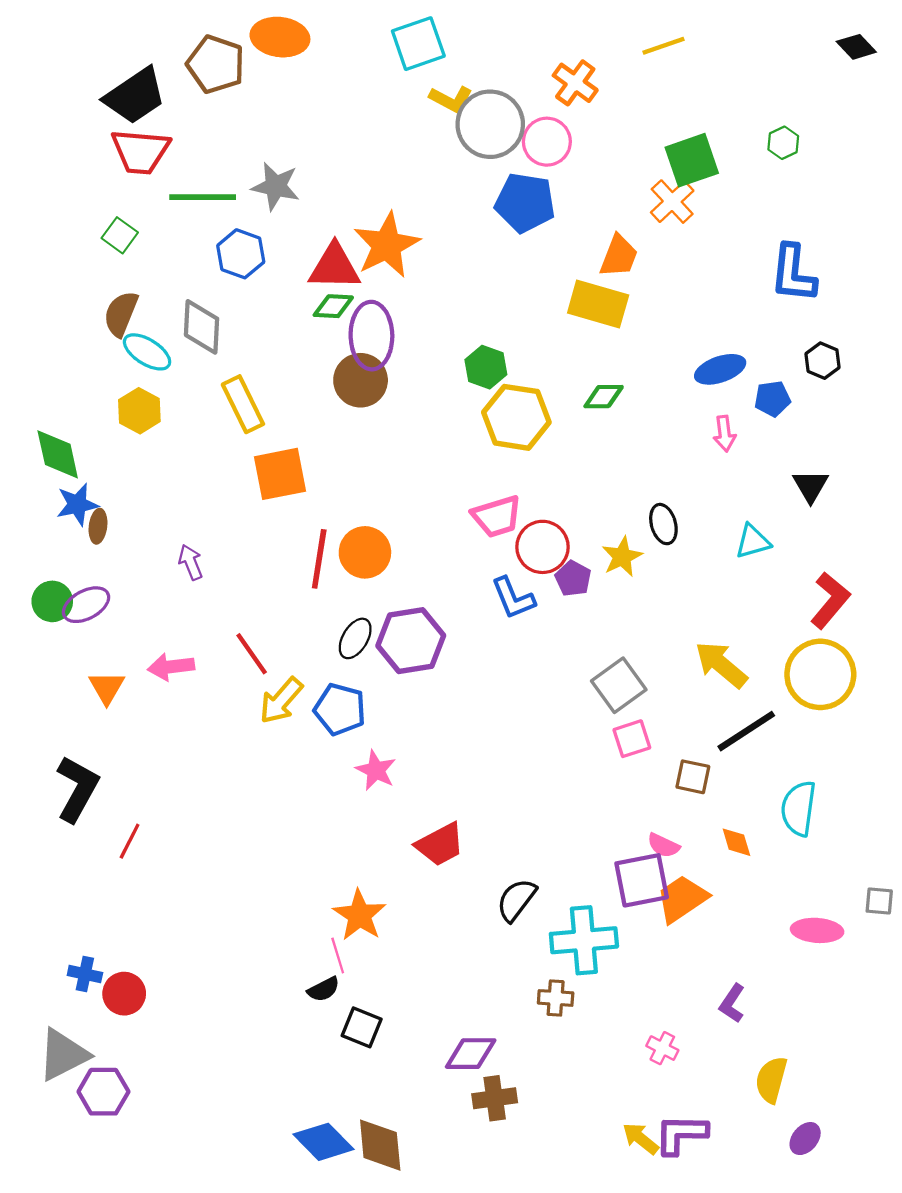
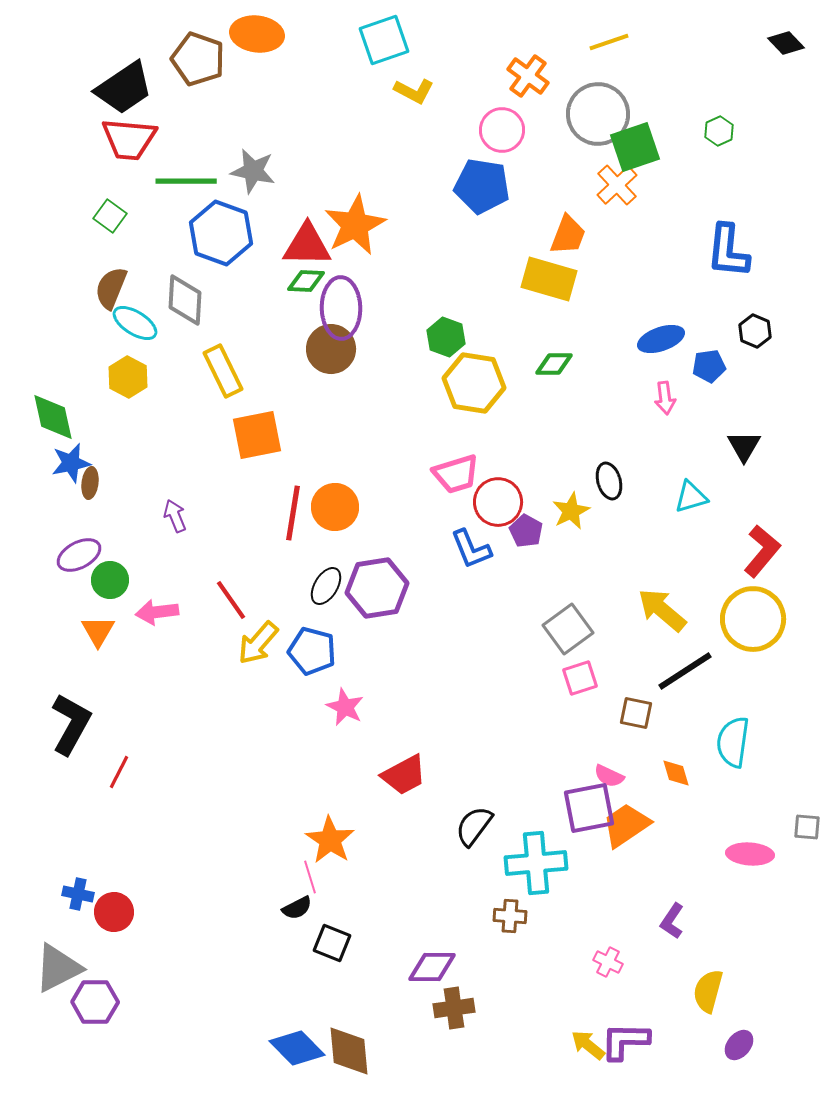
gray circle: (490, 124) -> (598, 114), moved
blue hexagon: (241, 254) -> (221, 233), size x1.4
green circle: (52, 601) -> (110, 580), moved

